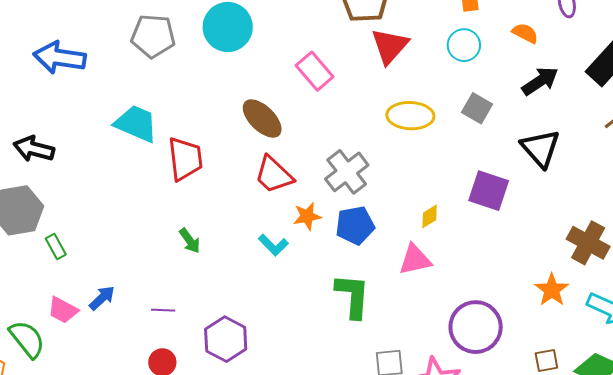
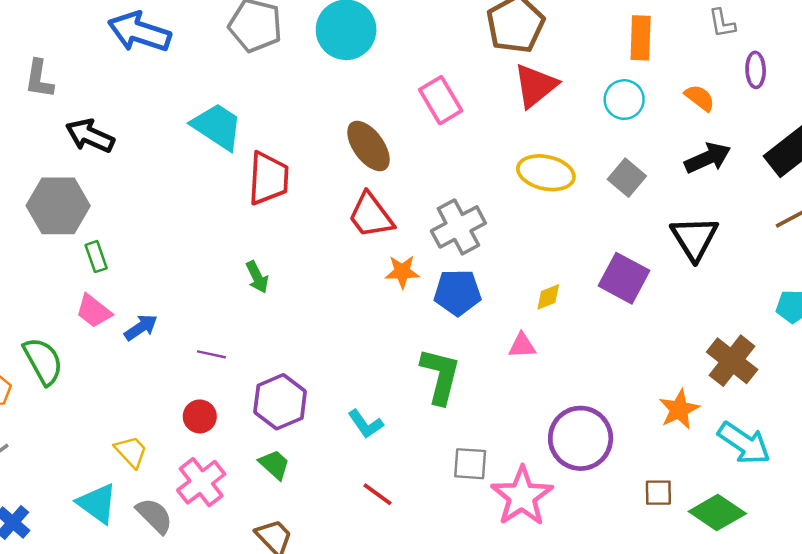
cyan L-shape: (273, 245) -> (366, 424), moved
pink triangle: (415, 260) -> (522, 346), size x0.7
pink trapezoid: (63, 310) -> (94, 311), moved

